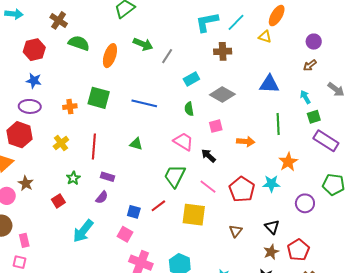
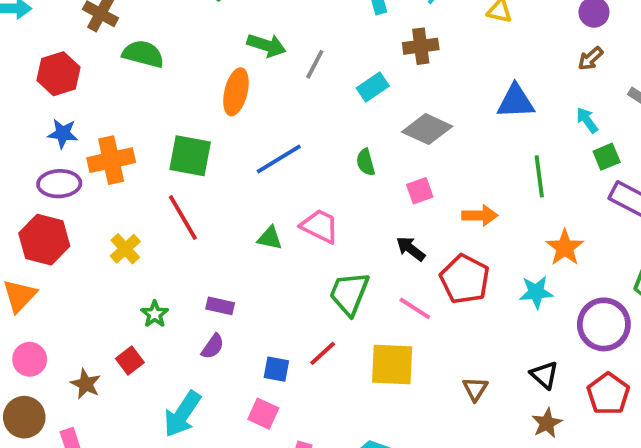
orange ellipse: (110, 56) -> (236, 92), moved
cyan rectangle: (191, 79) -> (373, 87), moved
blue line: (144, 103) -> (279, 159), turned -40
orange cross: (70, 107) -> (111, 160), moved, size x1.6
pink trapezoid: (183, 142) -> (320, 226), moved
red line: (94, 147) -> (183, 217), moved, turned -30
brown star: (26, 183) -> (86, 384), moved
red pentagon: (242, 189) -> (465, 279), moved
purple circle: (305, 203) -> (604, 324), size x1.4
red pentagon: (298, 250) -> (608, 394), moved

